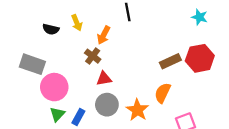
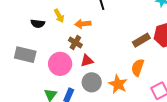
orange arrow: (104, 35) -> (83, 24), turned 63
pink circle: (54, 87) -> (60, 64), moved

